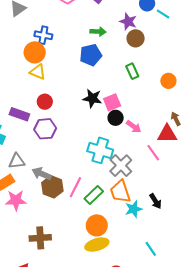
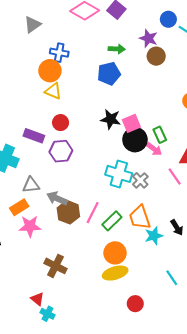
green rectangle: (132, 71) -> (160, 135), moved
black circle: (116, 118) -> (135, 140), size x1.5
gray cross: (121, 166) -> (140, 180), moved, size x0.7
brown cross: (40, 238) -> (56, 266), turned 30

